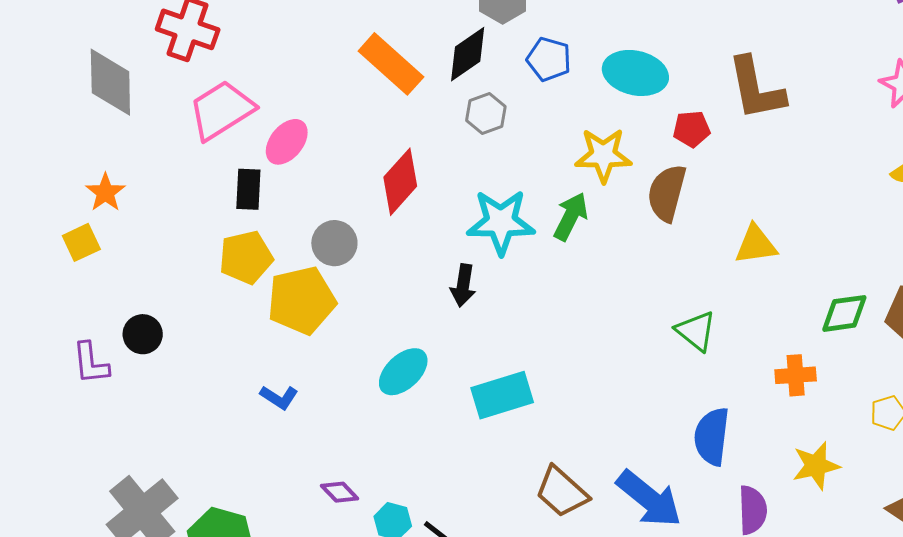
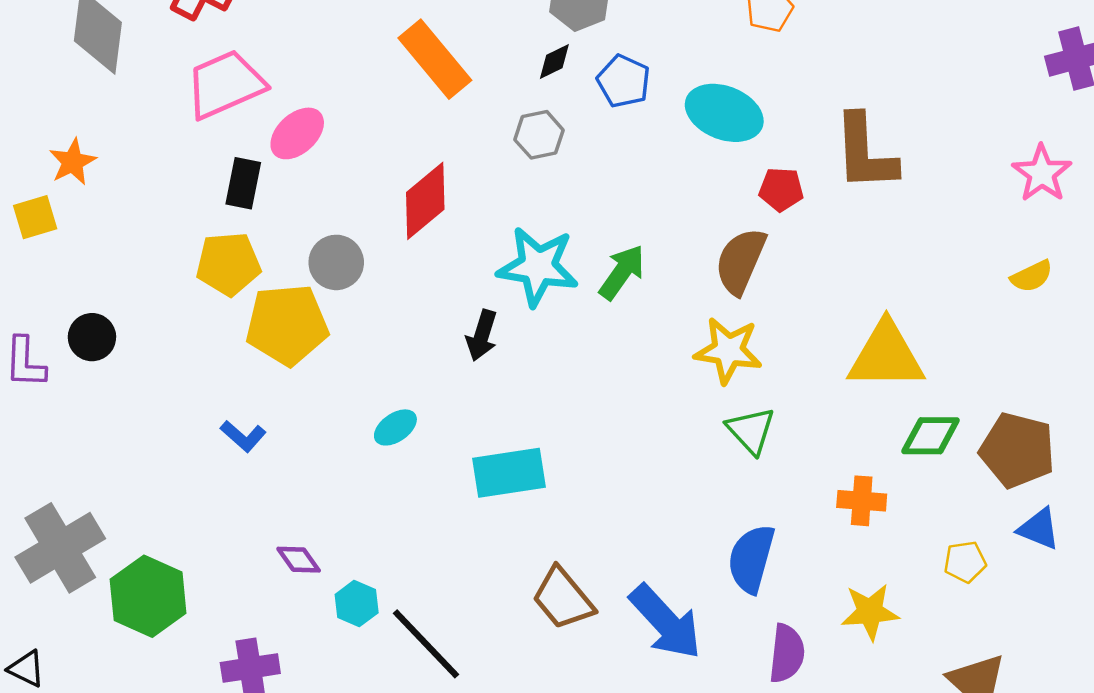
black diamond: (468, 54) -> (554, 61), moved, size x0.6
yellow star: (603, 155) -> (728, 350), moved
yellow triangle: (756, 245) -> (886, 356), moved, size x1.5
cyan ellipse: (403, 372) -> (395, 427), size x0.7

